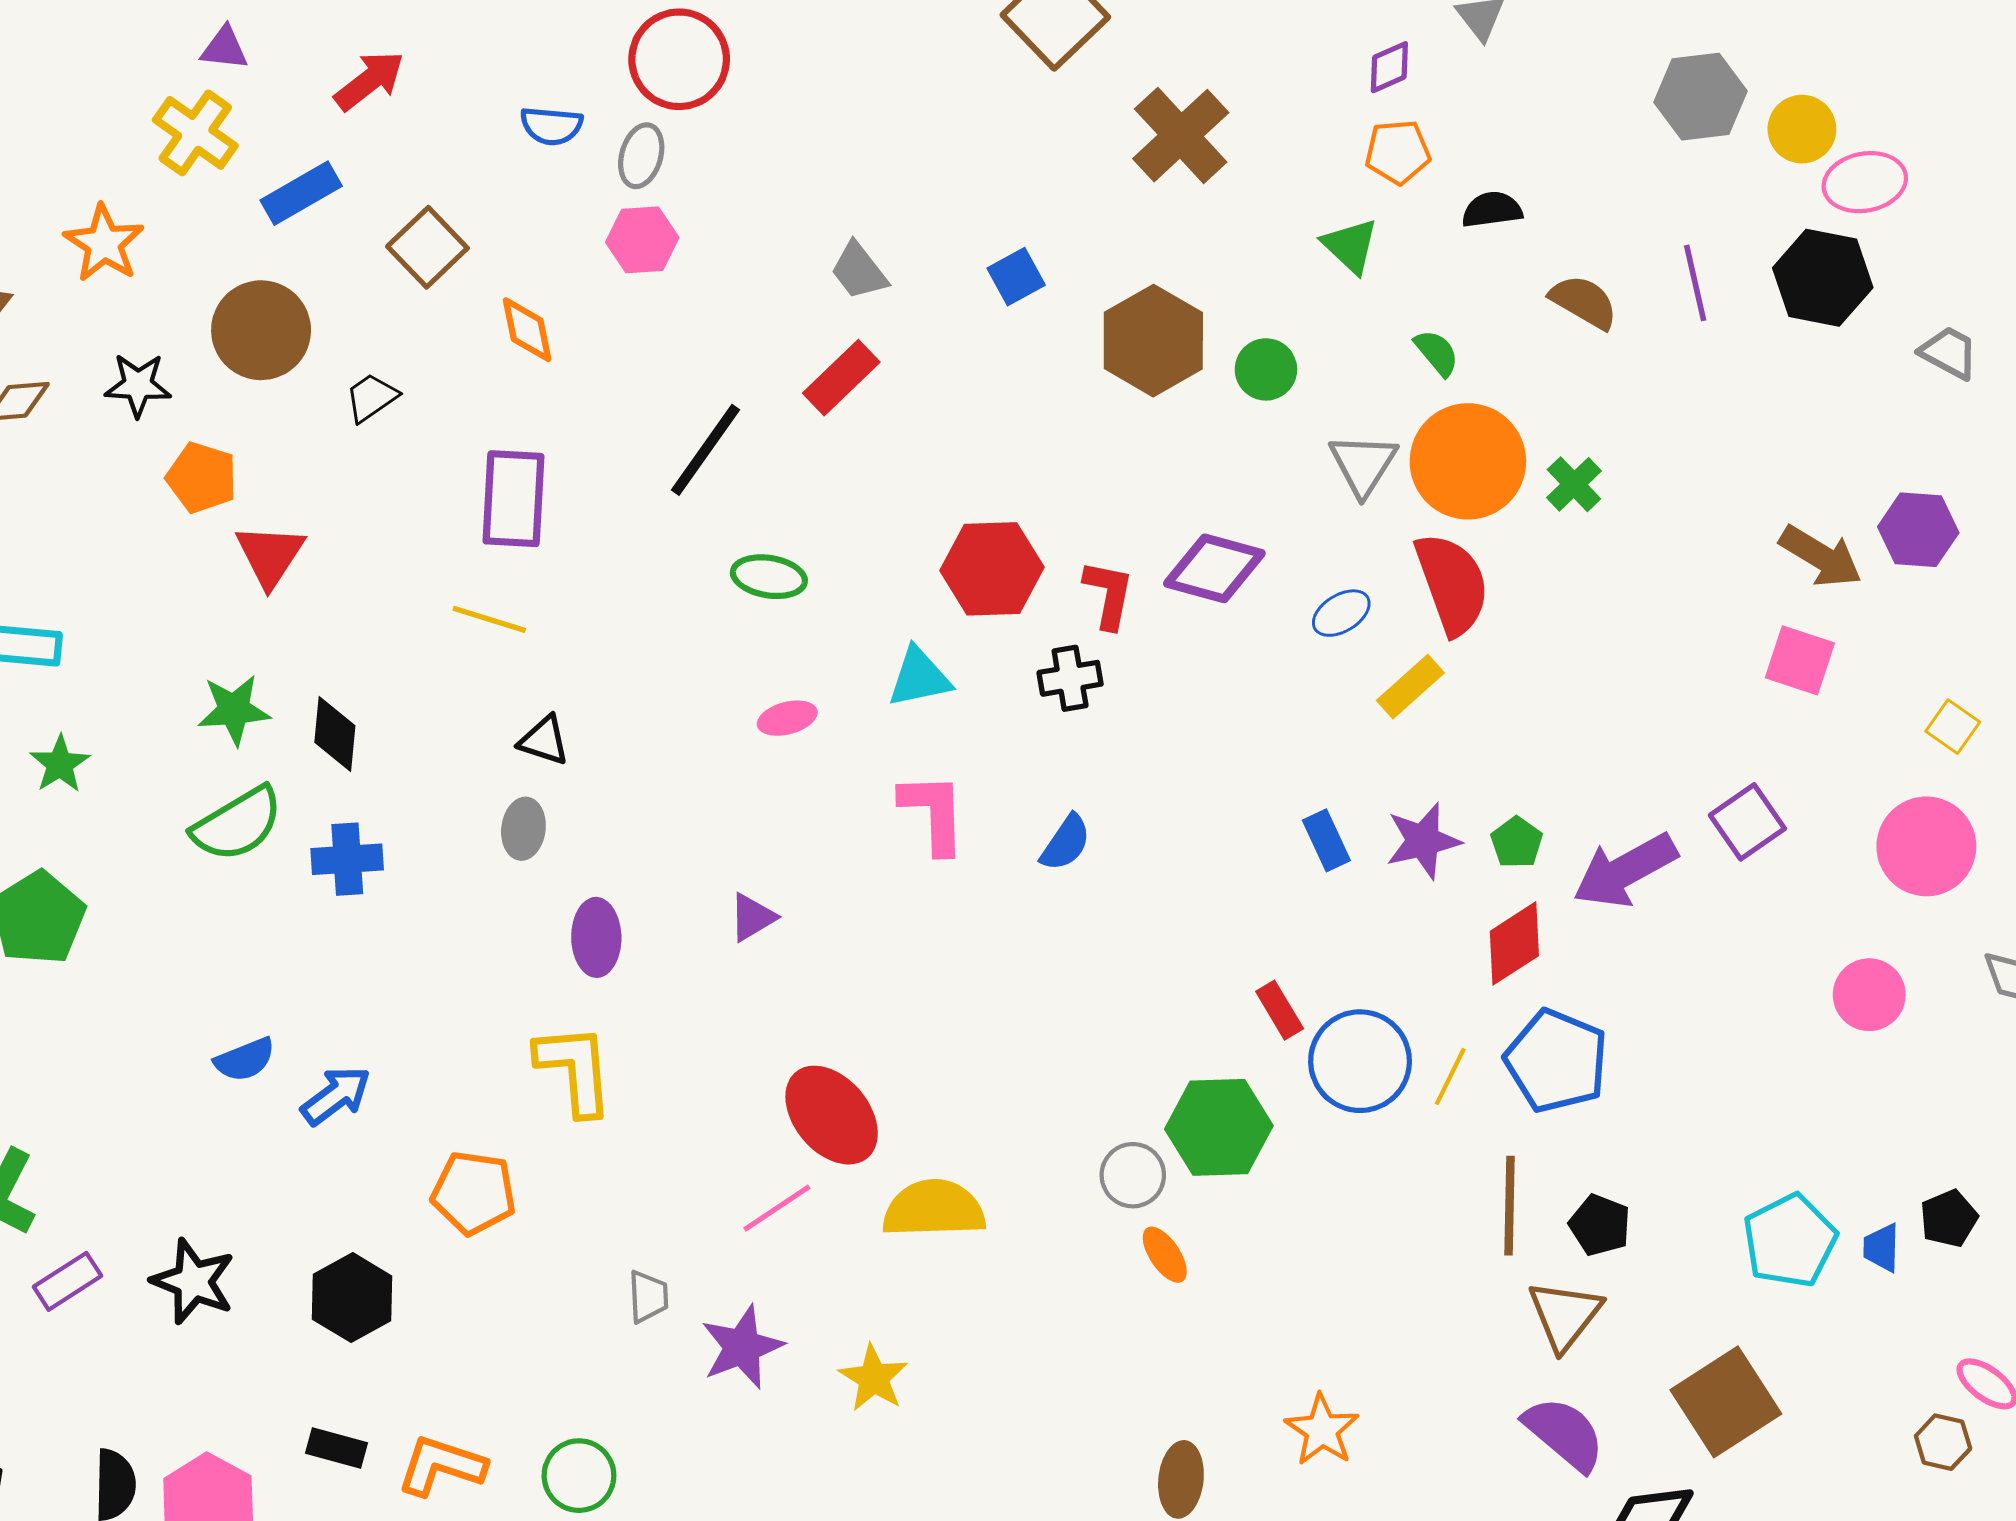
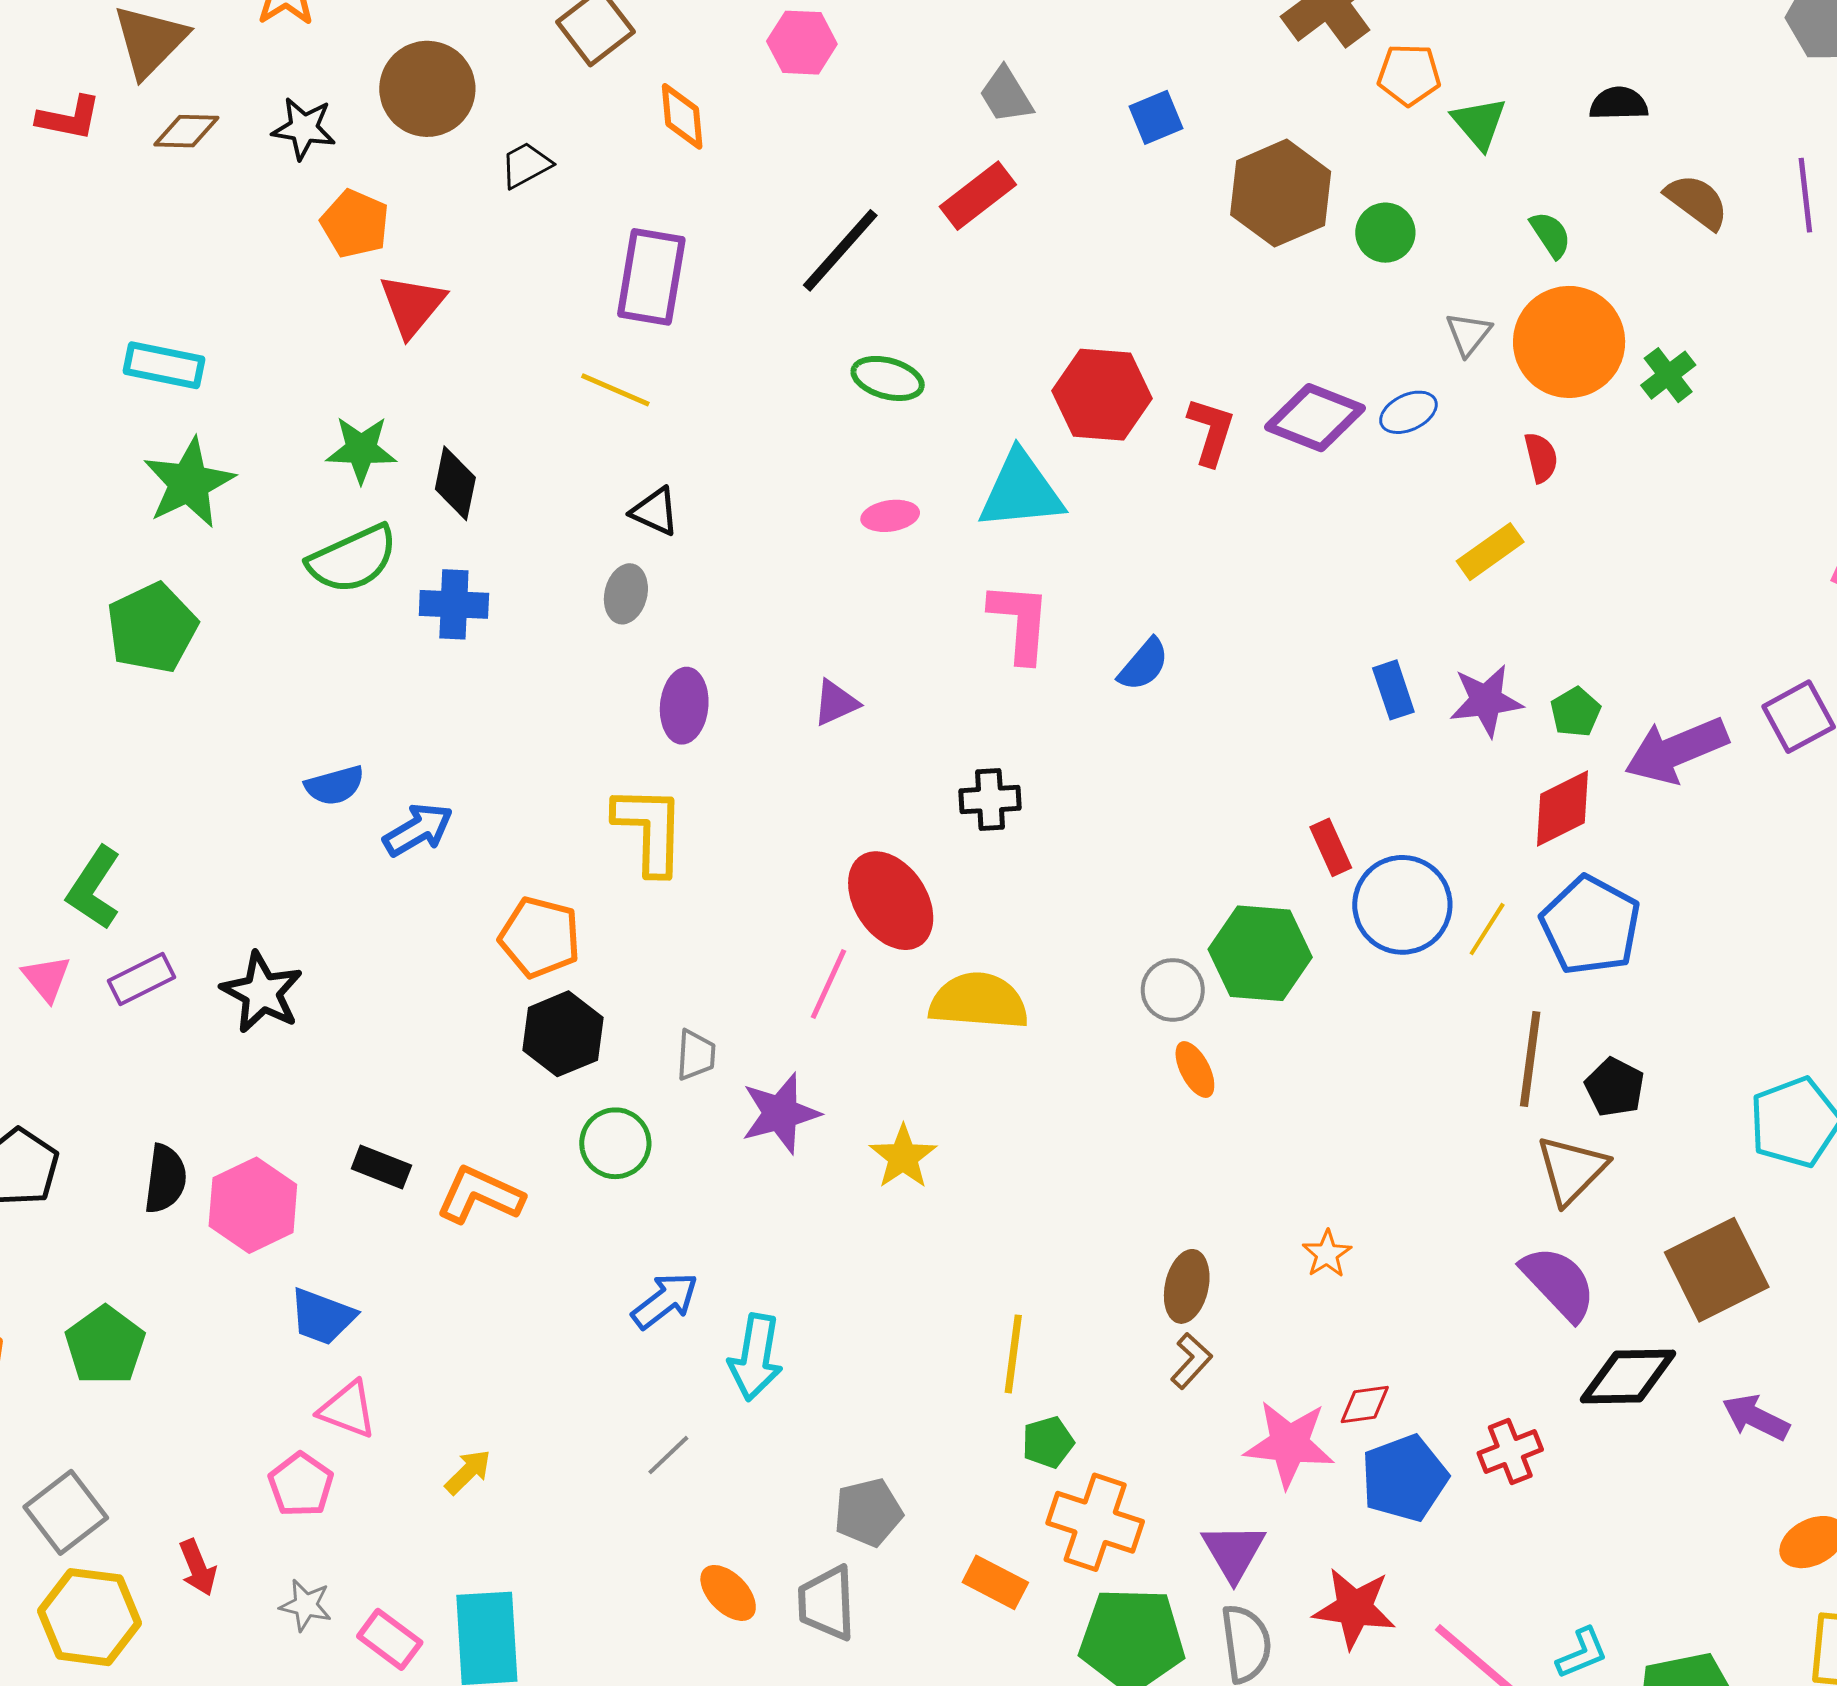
orange pentagon: (1398, 152) -> (1409, 75), moved
gray triangle: (1363, 464) -> (1468, 334), size x0.7
red semicircle: (1452, 584) -> (1541, 457), size x0.5
blue ellipse: (1341, 613) -> (1408, 412), moved
cyan triangle: (919, 677) -> (1021, 491), size x1.4
black cross: (1070, 678) -> (990, 799), moved
green star: (60, 764) -> (189, 483), size x1.6
pink line: (777, 1208) -> (828, 984), turned -38
black hexagon: (352, 1298) -> (563, 1034), moved
orange star: (1322, 1430) -> (1327, 1254), size x0.7
green circle: (579, 1476) -> (615, 1143), moved

